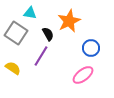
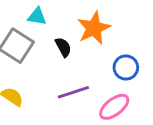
purple line: (41, 56) -> (73, 92), moved, turned 40

